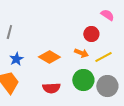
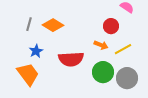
orange diamond: (49, 57) -> (53, 25), moved
red semicircle: (51, 88) -> (71, 59), moved, size x1.4

